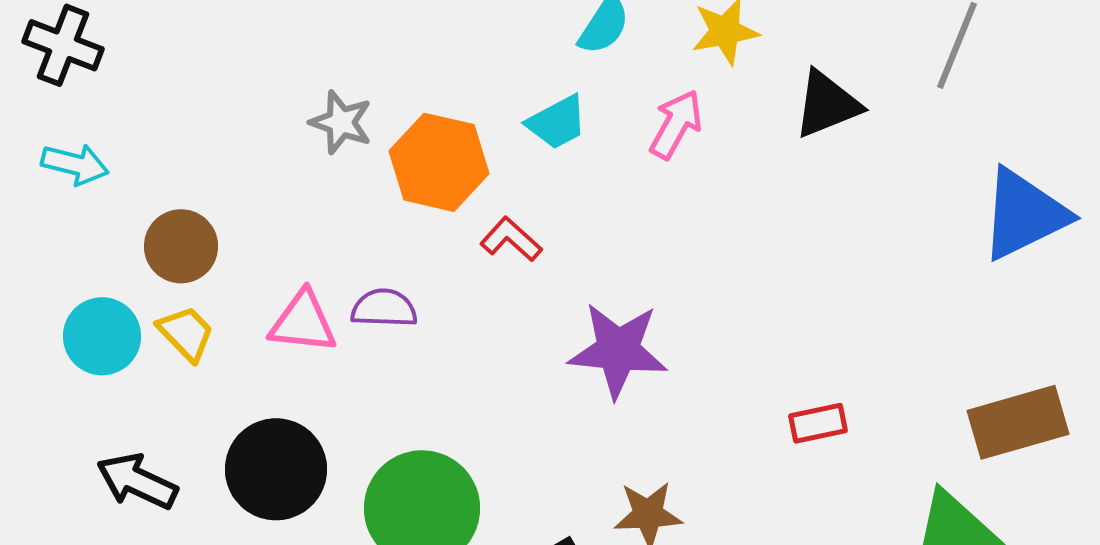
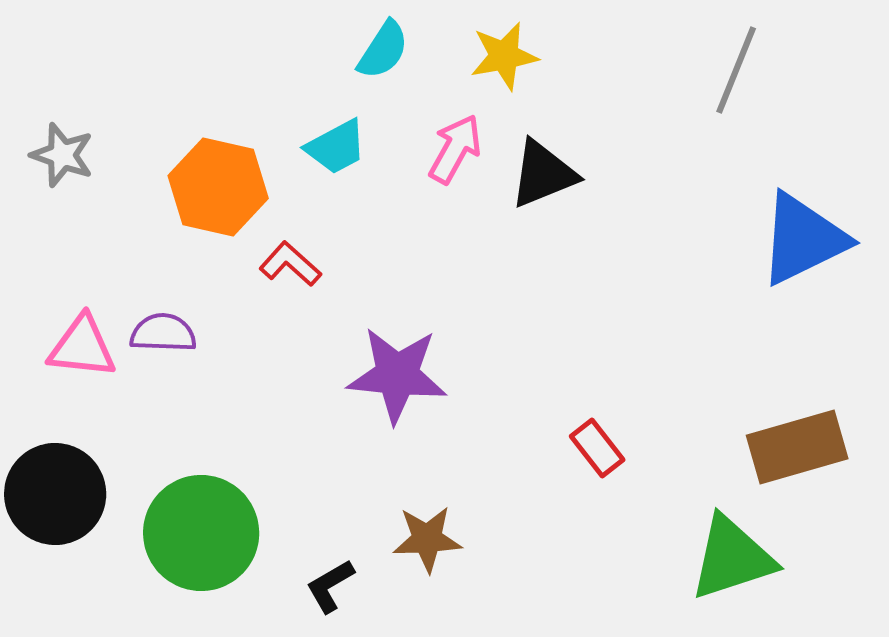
black triangle: (827, 104) -> (543, 174), moved
gray star: (341, 122) -> (62, 155), moved
red rectangle: (818, 423) -> (597, 448), turned 64

